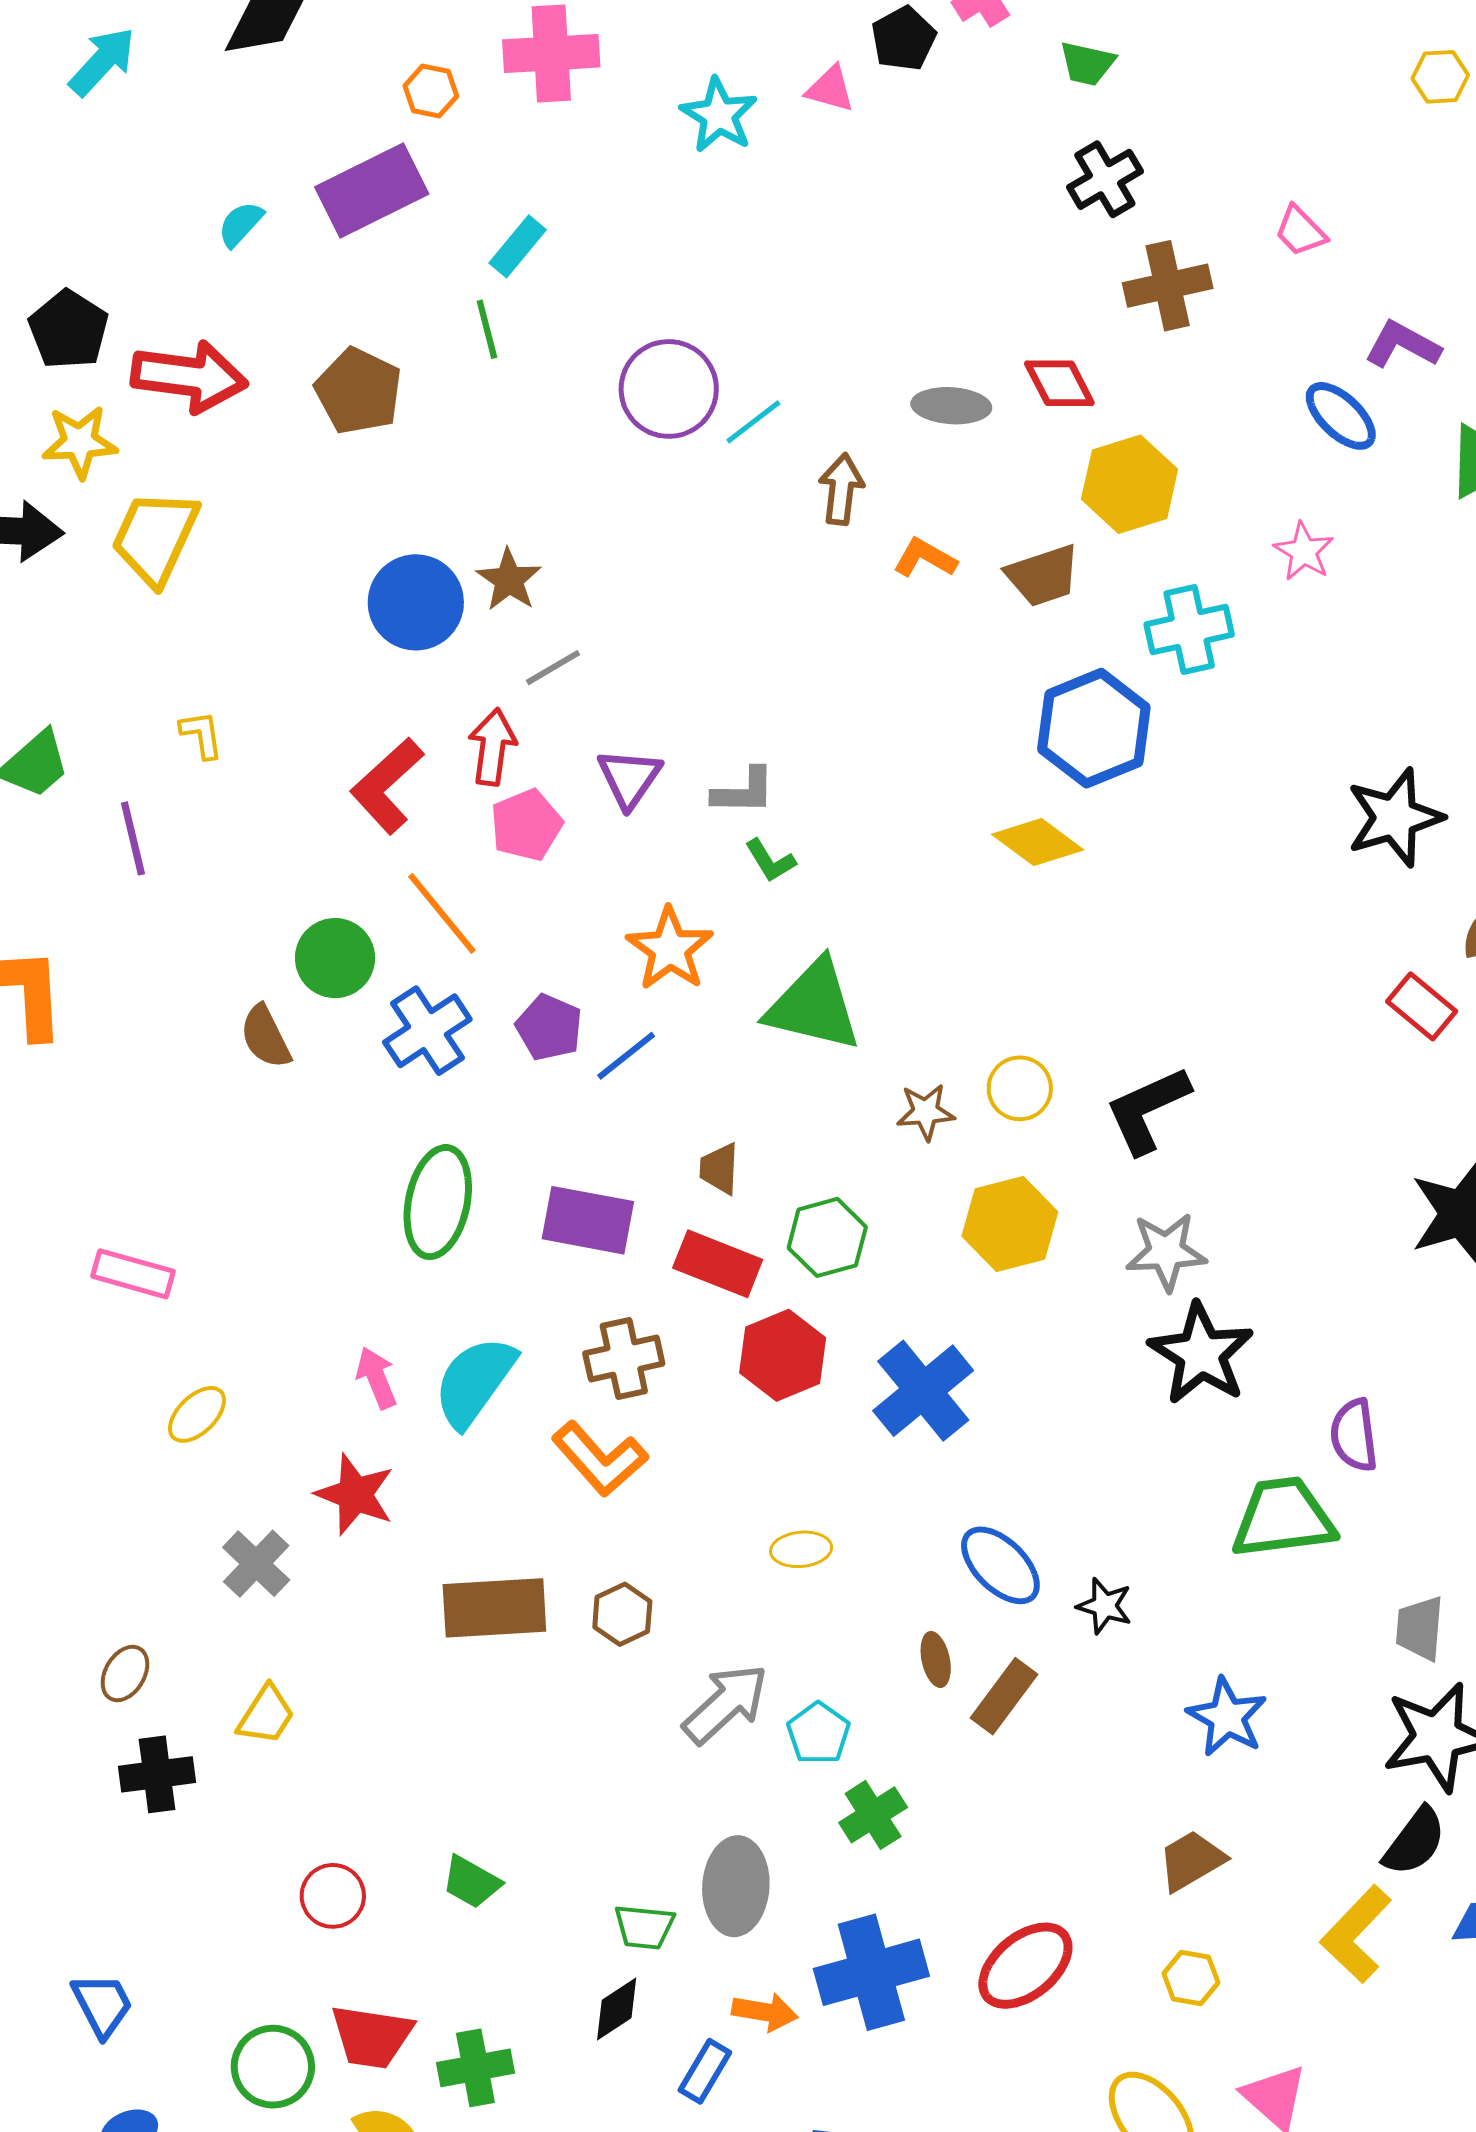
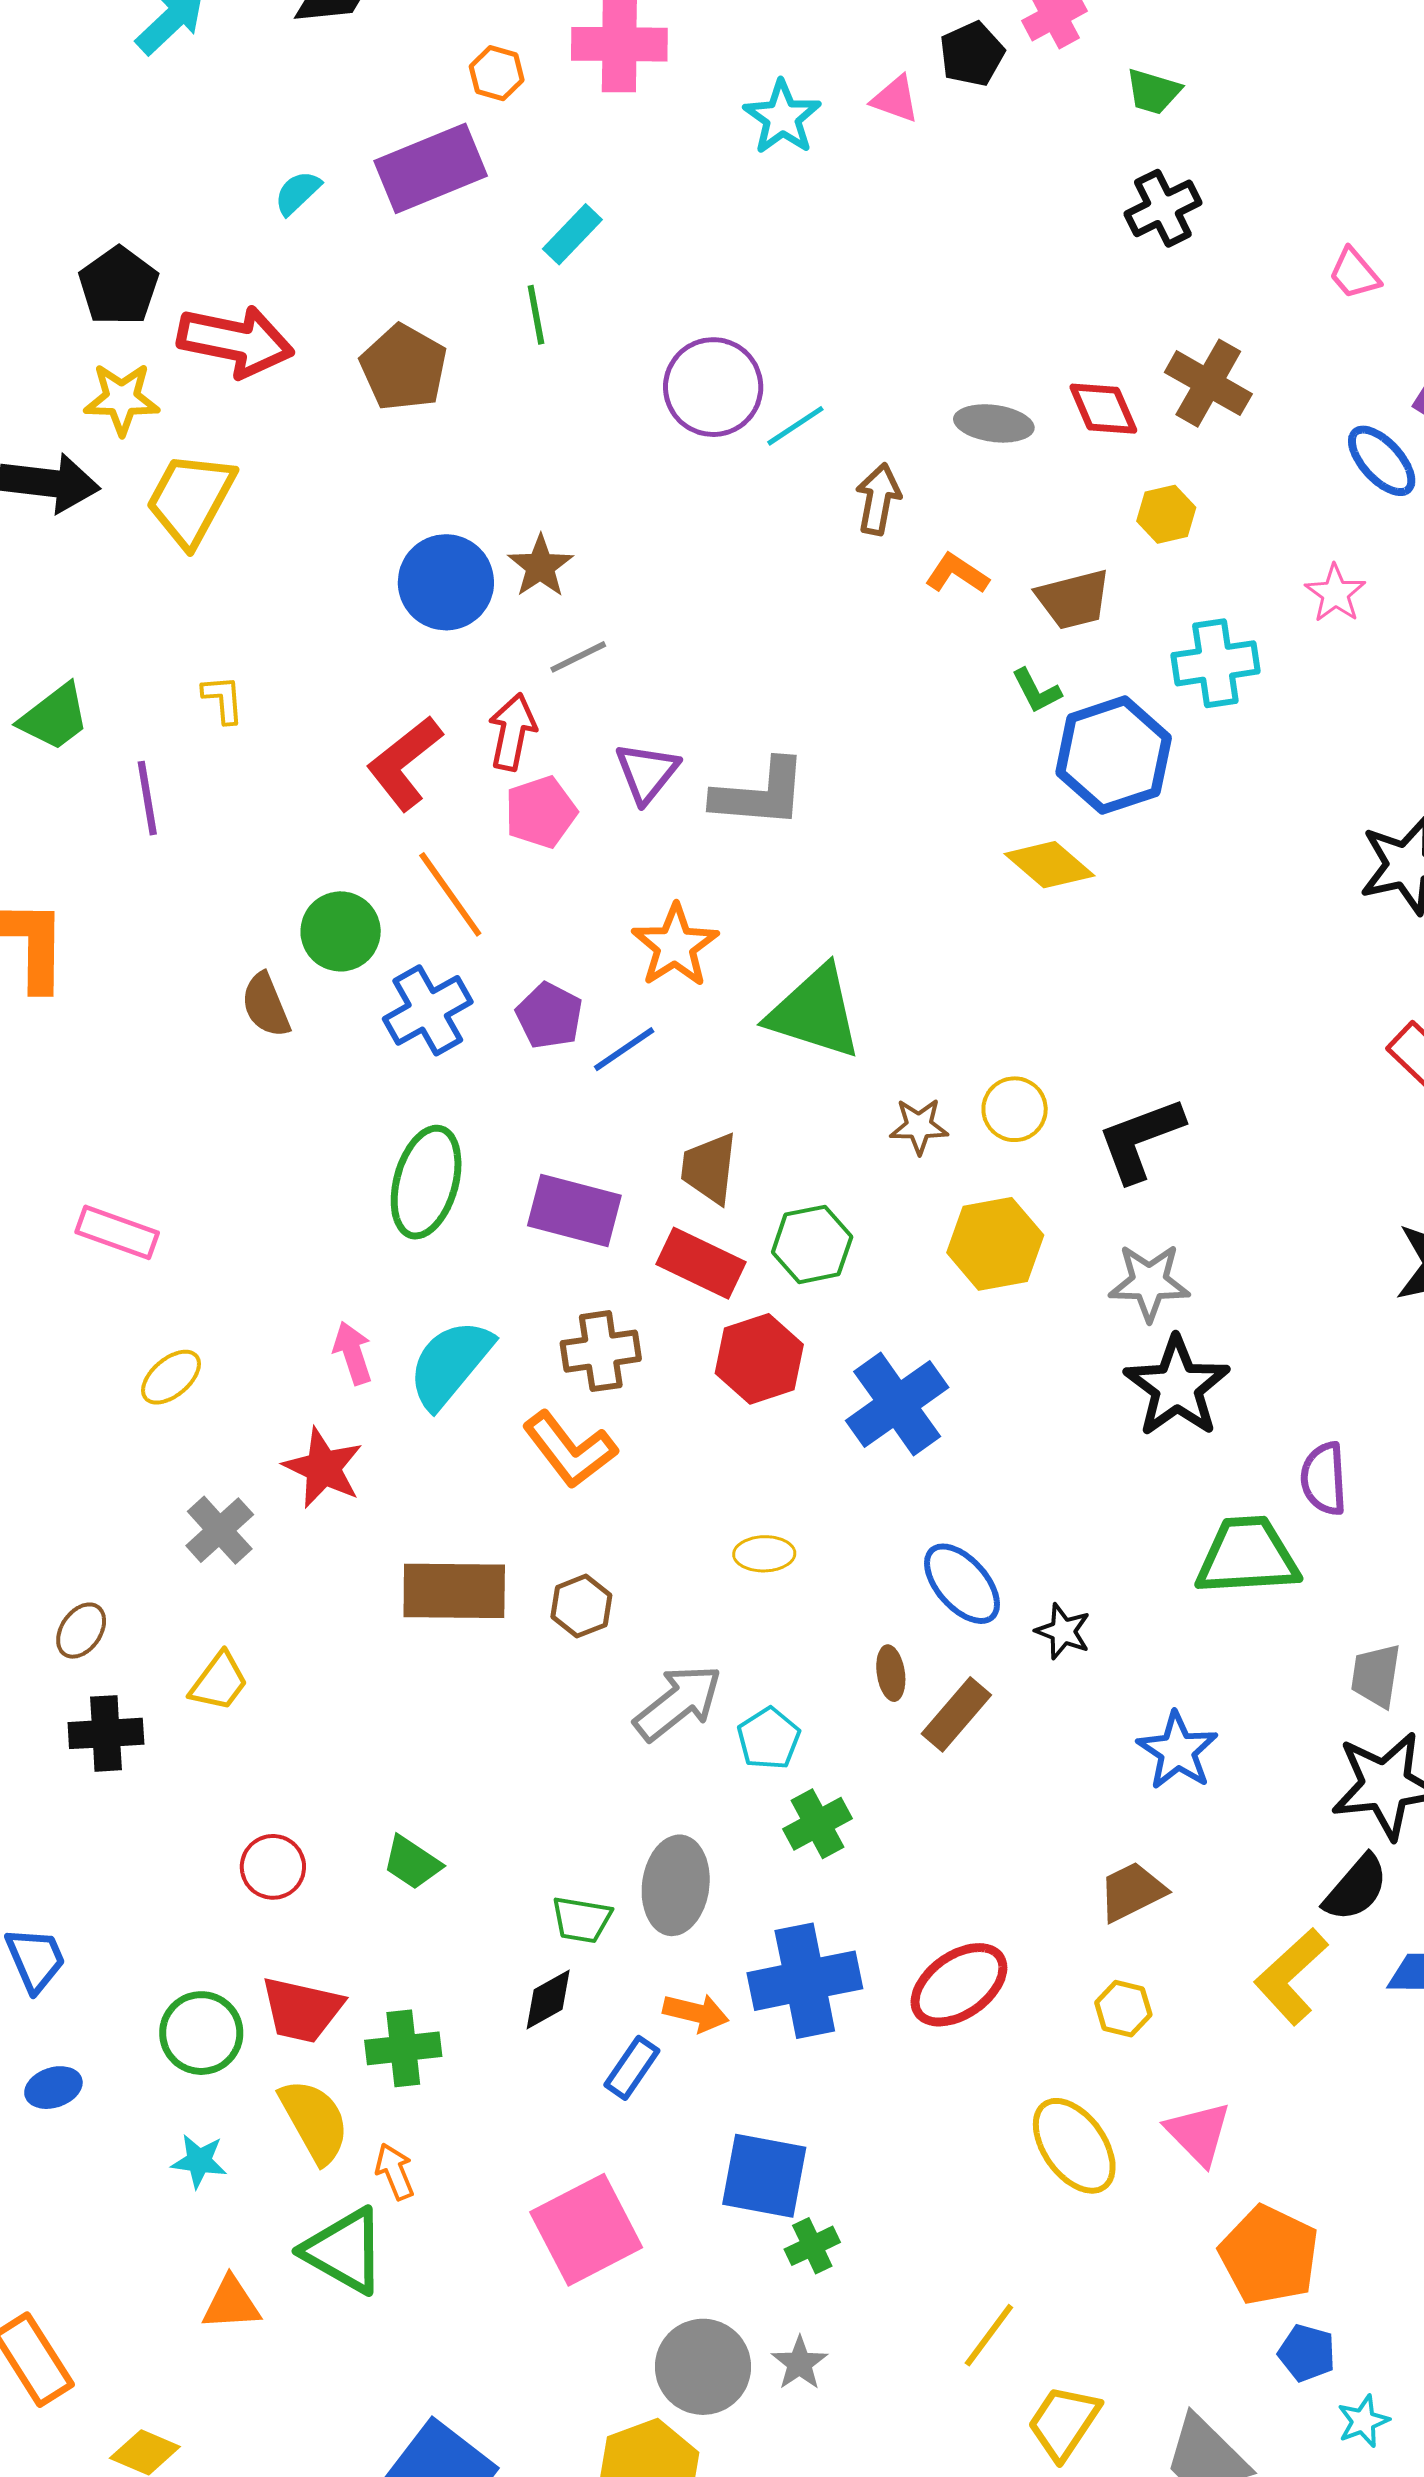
brown cross: (1168, 286) -> (1208, 383), moved, turned 38
yellow hexagon: (1130, 484) -> (1166, 514), size x0.6
gray L-shape: (744, 791) -> (760, 794), size x1.5
green L-shape: (770, 861) -> (1036, 691), moved
brown trapezoid: (719, 1169) -> (709, 1168), size x1.4

